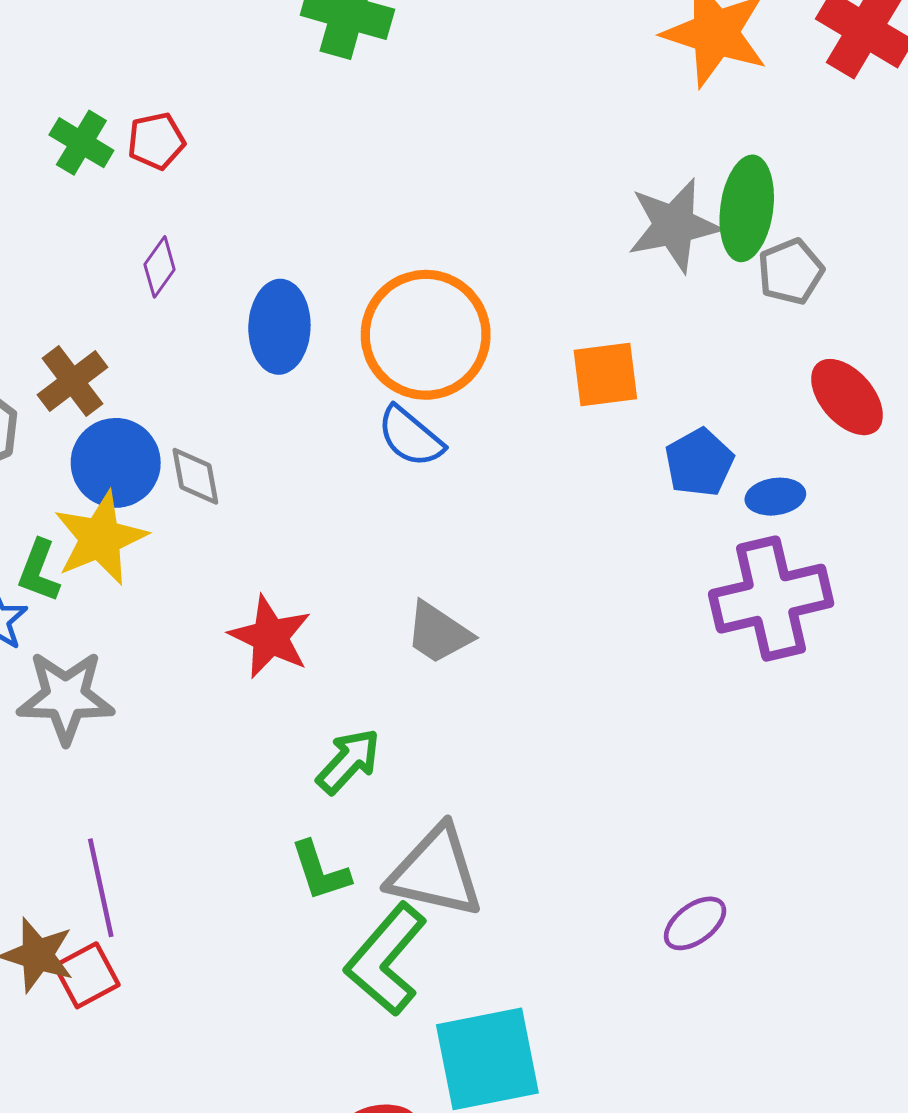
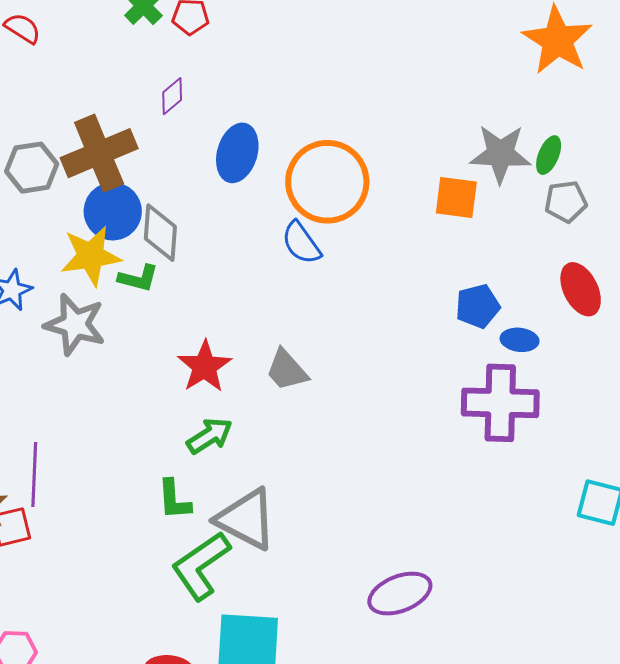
green ellipse: (747, 208) -> (549, 155), size x0.6
orange square: (605, 375) -> (456, 198), moved
brown cross: (73, 381) -> (99, 153), size x1.6
gray diamond: (195, 476) -> (160, 233), size x1.4
green L-shape: (39, 571) -> (138, 278), moved, turned -111
red star: (270, 637) -> (205, 366), moved
gray star: (66, 697) -> (75, 324), moved
purple ellipse: (695, 923) -> (400, 594), size x1.5

